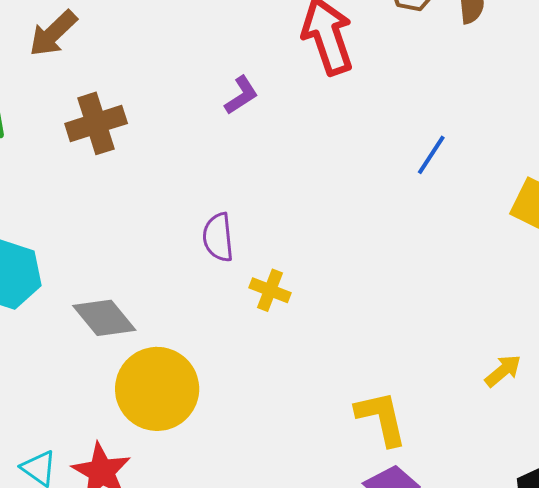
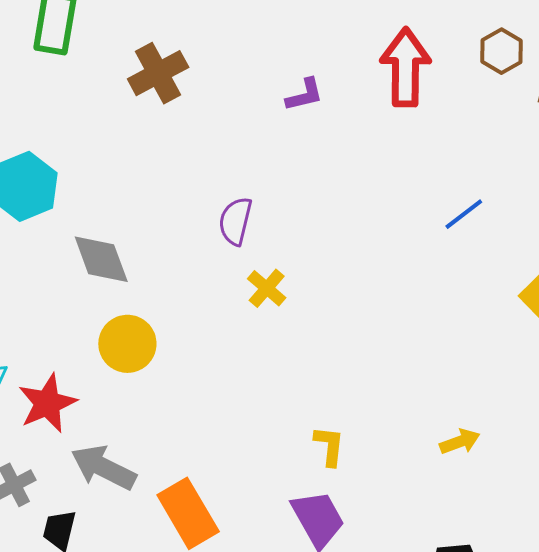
brown cross: (96, 123) -> (158, 73), turned -30
yellow circle: (157, 389) -> (127, 344), size x0.7
yellow L-shape: (381, 418) -> (329, 446), size x0.7

